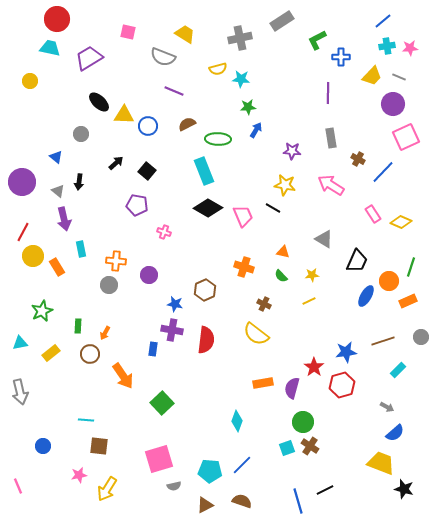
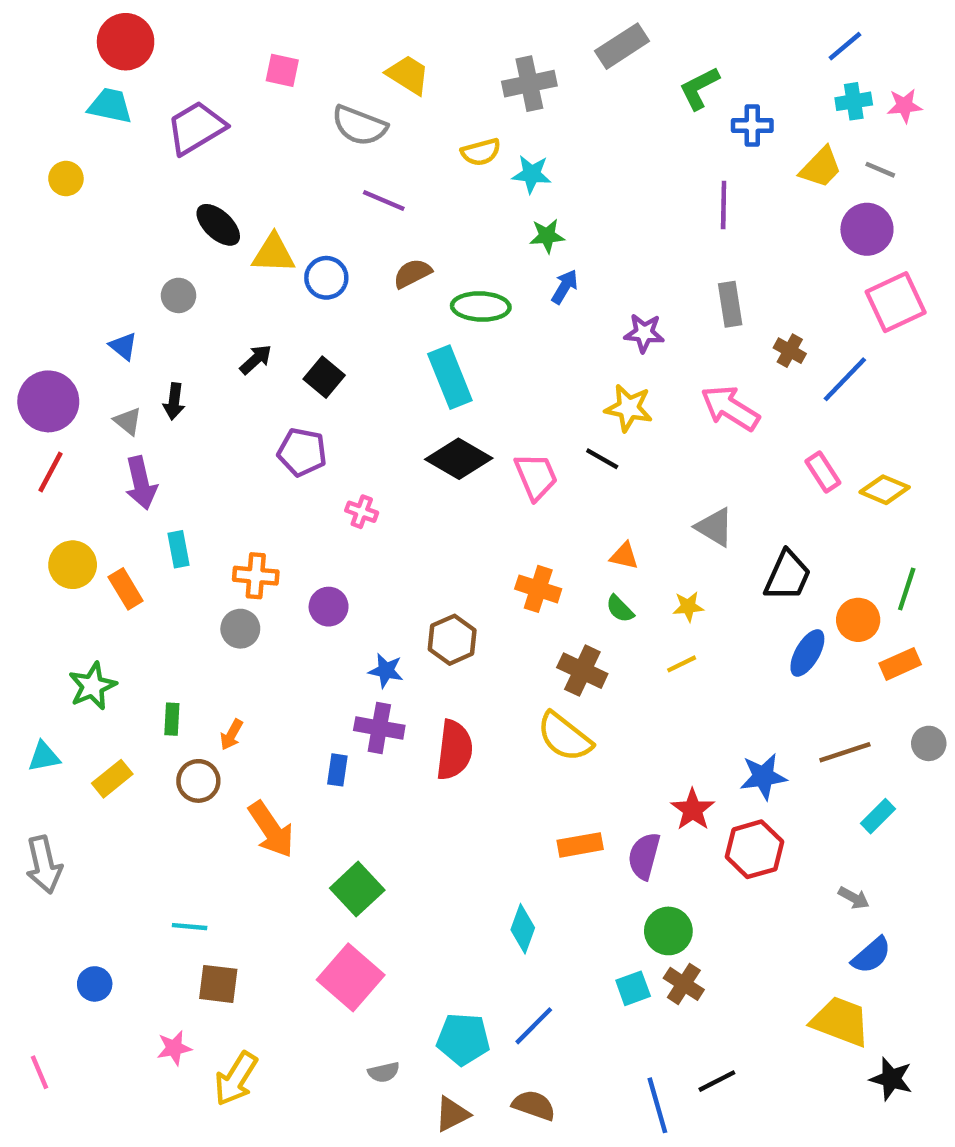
red line: (23, 232) -> (51, 472), moved
brown cross: (264, 304) -> (582, 671), size x1.5
pink square: (159, 459) -> (351, 977), moved, turned -32

